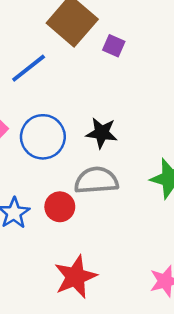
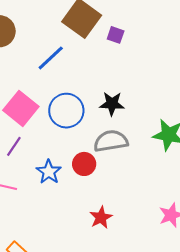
red star: (75, 277) -> (101, 218), size x0.7

